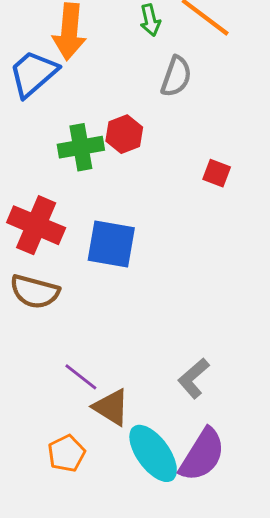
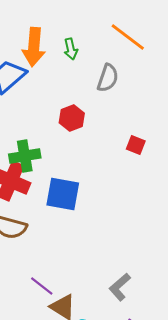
green arrow: (150, 20) -> (71, 49), moved
green cross: (81, 147) -> (25, 156), moved

